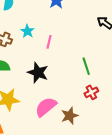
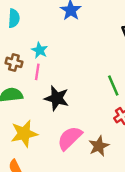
pink line: (49, 42) -> (37, 72), moved

